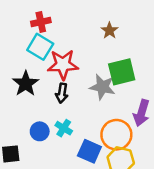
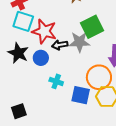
red star: (63, 65) -> (44, 31), turned 30
black arrow: (62, 93) -> (60, 45), moved, turned 84
blue circle: (40, 131) -> (41, 58), moved

